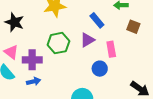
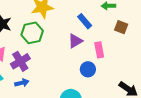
green hexagon: (58, 43) -> (32, 33), moved
purple cross: (32, 60) -> (20, 61), turned -30

